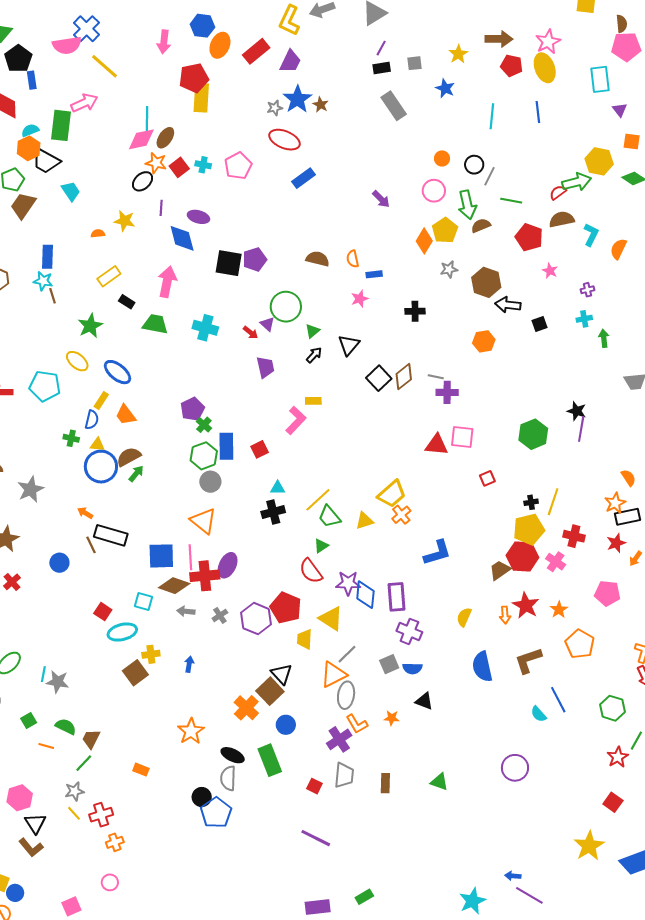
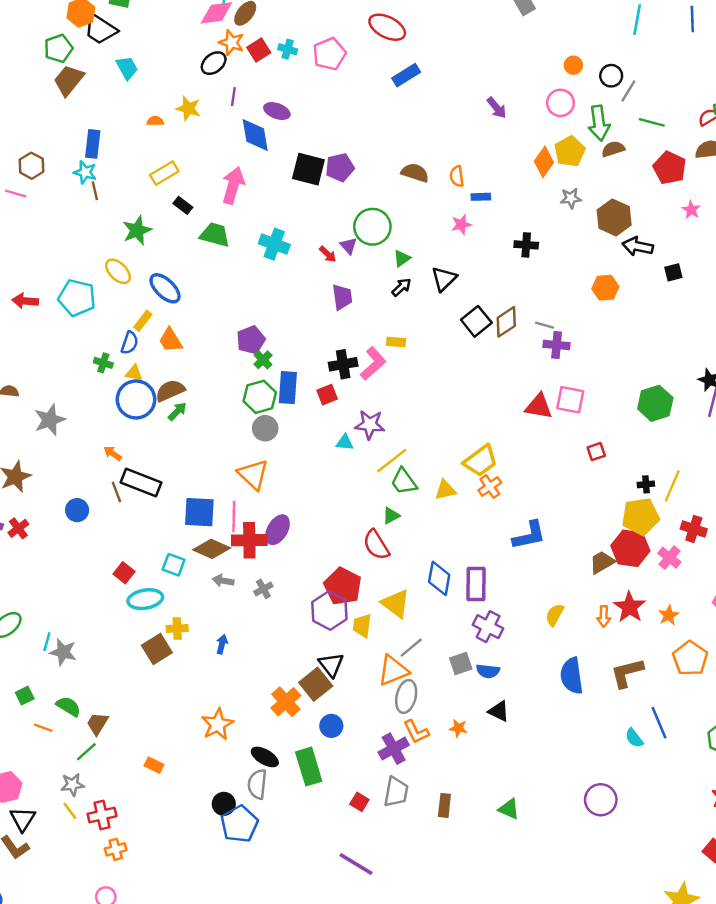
black cross: (273, 512) -> (343, 364), moved
purple star: (348, 583) -> (370, 425), moved
purple hexagon: (256, 619) -> (329, 611), moved

